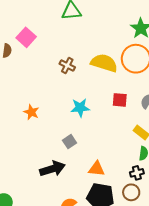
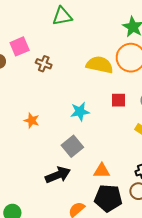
pink square: (26, 37) -> (20, 46), turned 30
brown cross: (67, 66) -> (44, 64), moved
gray square: (70, 142) -> (72, 146), size x1.5

